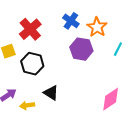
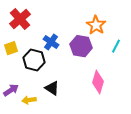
blue cross: (71, 21) -> (51, 42), moved
red cross: (30, 29) -> (20, 19), moved
pink diamond: (111, 99) -> (98, 82), moved, turned -40

